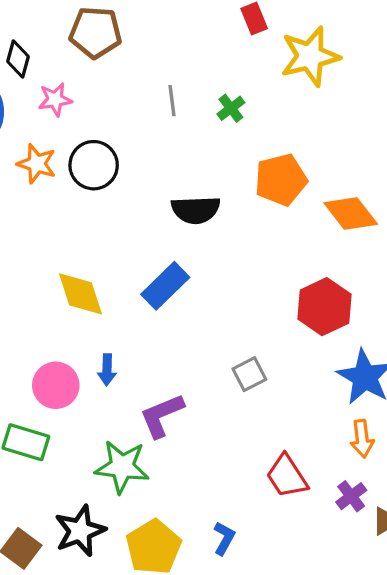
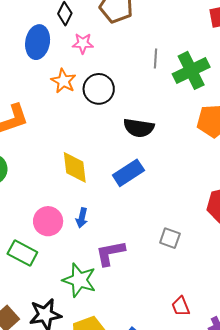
green cross: (231, 108) -> (191, 70), size x2.0
black semicircle: (196, 210) -> (139, 128), moved
gray square: (249, 374) -> (170, 238), turned 35
red trapezoid: (287, 476) -> (181, 306), size x0.7

